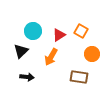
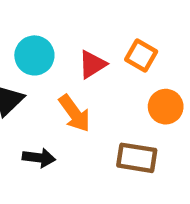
orange arrow: (51, 57) -> (74, 113), turned -66
black arrow: (27, 77) -> (39, 158), moved

